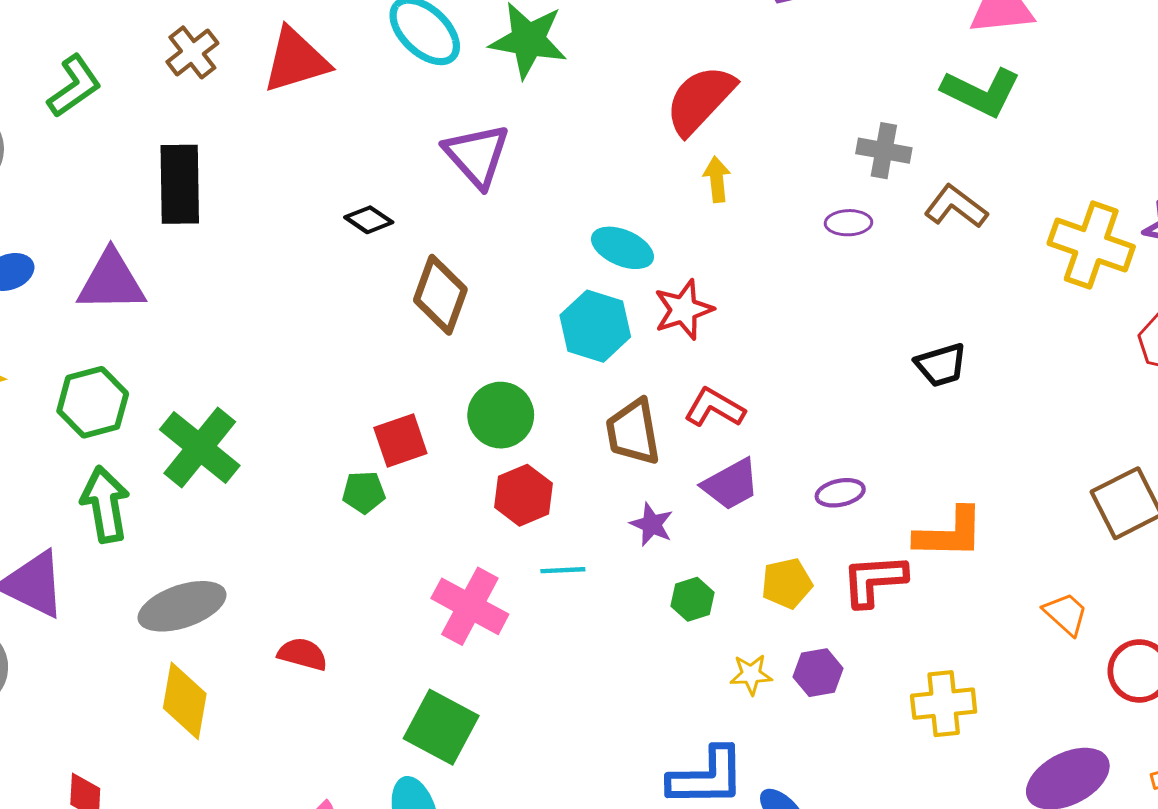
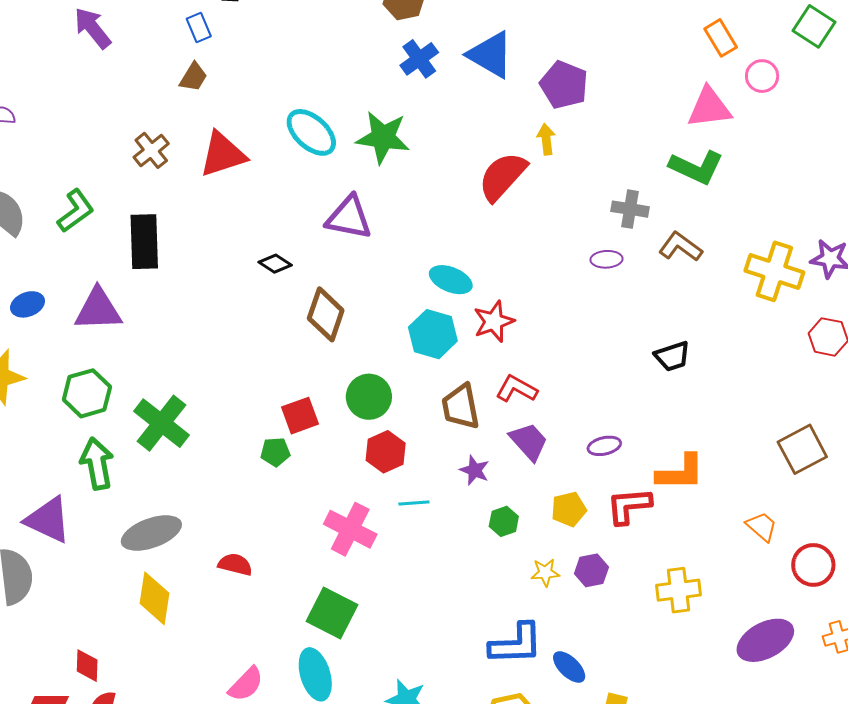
green L-shape: (74, 86) -> (76, 211), moved
purple triangle: (477, 155) -> (349, 218), turned -36
yellow arrow: (717, 179) -> (546, 139), moved
purple trapezoid: (731, 484) -> (529, 442), turned -102

